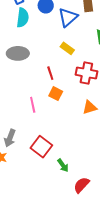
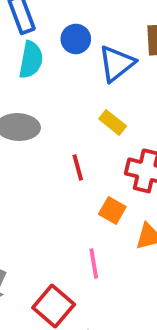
orange square: (56, 94) -> (112, 210), moved
pink line: (33, 105) -> (94, 264), moved

